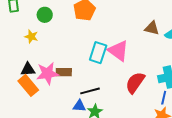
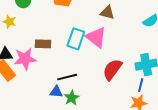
brown triangle: (152, 28) -> (107, 12), moved
brown rectangle: (64, 72) -> (43, 44), moved

